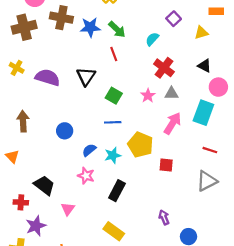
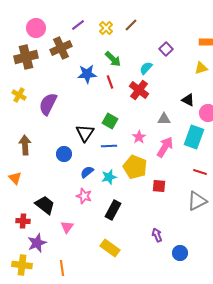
brown cross: (61, 18) -> (61, 48), turned -35
blue star: (90, 27) -> (87, 74), moved
yellow triangle: (201, 33) -> (201, 68), moved
black triangle: (205, 66) -> (188, 100), moved
red cross: (164, 68) -> (139, 90), moved
black triangle: (86, 76) -> (85, 133), moved
purple semicircle: (48, 77) -> (48, 104), turned -80
pink star: (148, 96) -> (139, 137), moved

